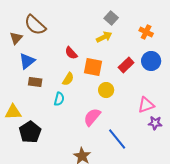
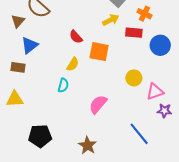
orange cross: (146, 32) -> (144, 14), moved
red rectangle: (126, 65) -> (134, 33), moved, turned 49
brown rectangle: (35, 82) -> (18, 67), moved
yellow circle: (106, 90) -> (134, 78), moved
black pentagon: (30, 132) -> (40, 136), moved, turned 30
blue line: (117, 139) -> (139, 134), moved

